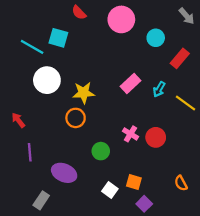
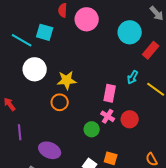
red semicircle: (79, 13) -> (63, 10), turned 48
pink circle: (121, 19) -> (87, 19), moved
cyan circle: (156, 38) -> (130, 32), size x1.5
pink rectangle: (130, 84) -> (110, 93), moved, turned -36
green circle: (101, 151) -> (92, 129), moved

